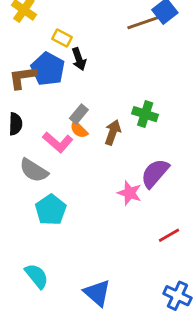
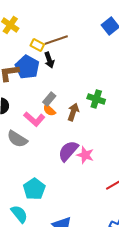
brown line: (144, 22) -> (56, 40), moved
purple semicircle: (155, 173) -> (68, 151), moved
cyan pentagon: (51, 210) -> (34, 189), moved

